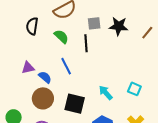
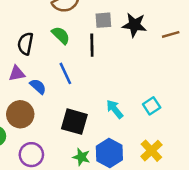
black semicircle: (32, 26) -> (25, 44), moved
brown line: (147, 33) -> (171, 34), turned 32
cyan square: (134, 89) -> (152, 106), turned 32
brown circle: (43, 98) -> (20, 114), moved

